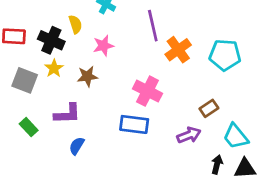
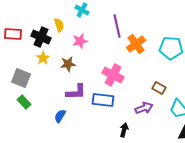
gray square: (25, 80) -> (21, 78), moved
brown rectangle: (209, 108) -> (159, 88), turned 64
purple L-shape: (67, 114) -> (76, 92), moved
black arrow: (217, 165) -> (124, 130), moved

